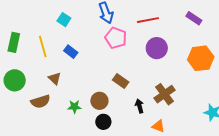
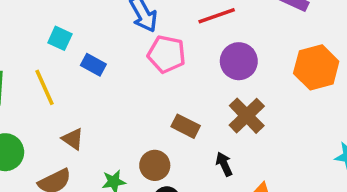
cyan square: (64, 20) -> (60, 38), moved
blue rectangle: (71, 52) -> (93, 65), moved
brown cross: (165, 94) -> (247, 116), moved

